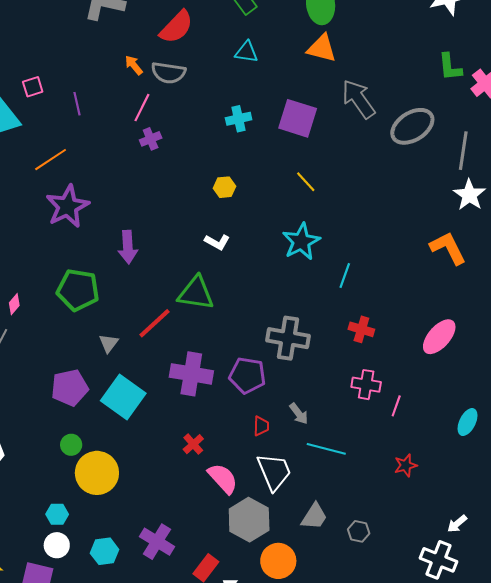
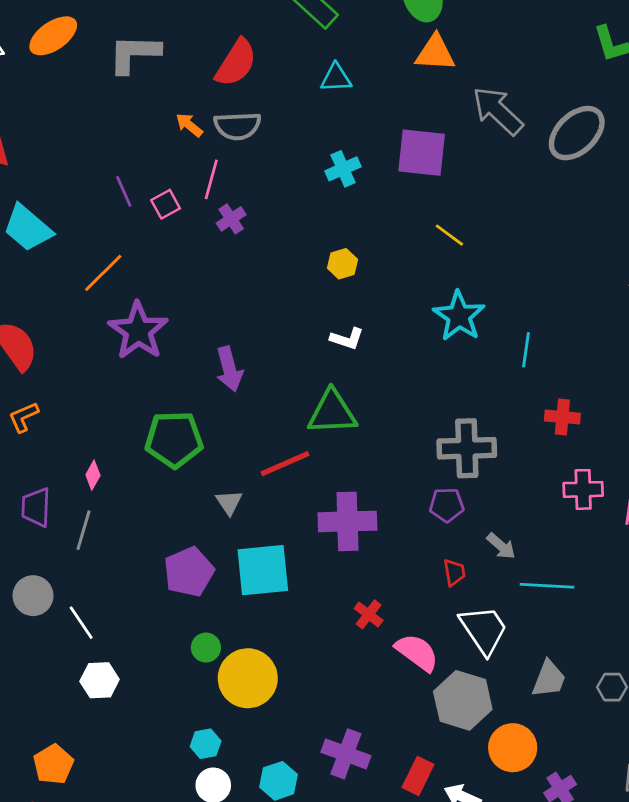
pink square: (33, 87) -> (166, 204), moved
red line: (155, 323) -> (285, 464), turned 30
purple pentagon: (247, 375) -> (447, 505), moved, size x0.7
cyan square: (123, 397) -> (263, 570), turned -30

